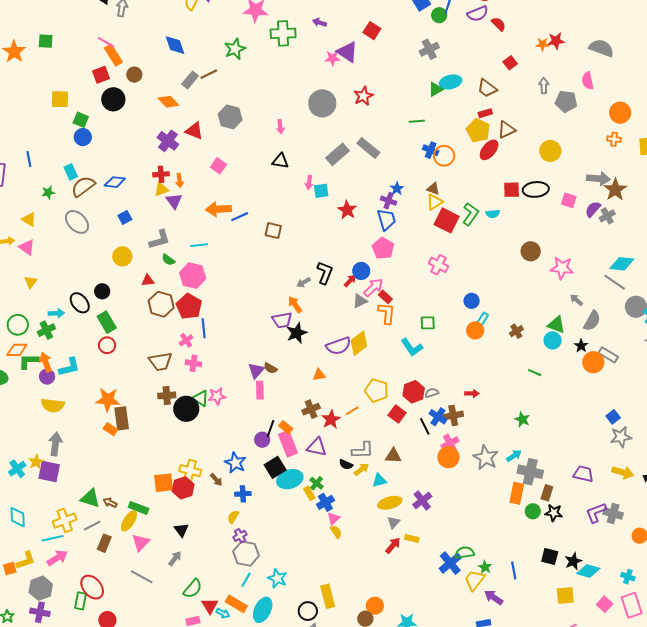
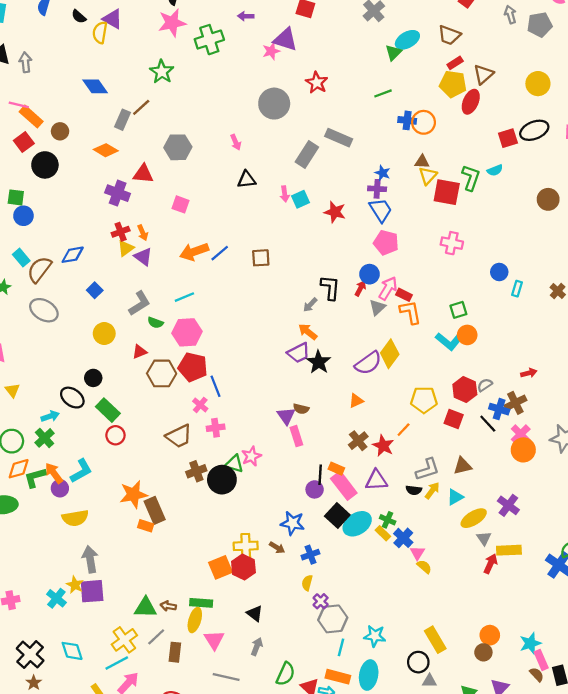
orange circle: (475, 330) -> (467, 335), moved
yellow rectangle: (412, 539) -> (509, 550), size x1.5

